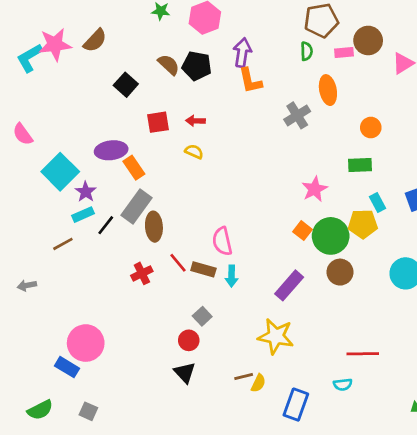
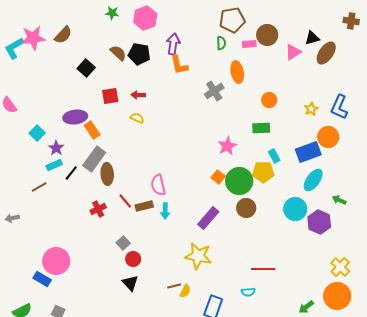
cyan square: (60, 172) -> (37, 133), size x0.6
brown rectangle: (203, 269) -> (144, 206), turned -30
gray square: (202, 316) -> (123, 243), moved

